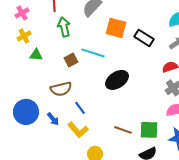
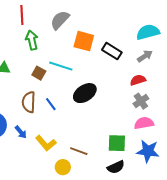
brown square: (71, 60) -> (39, 73), turned -32
brown semicircle: (61, 89) -> (29, 102), turned 105
blue line: (80, 108) -> (51, 104), moved
brown line: (123, 130) -> (79, 151), moved

